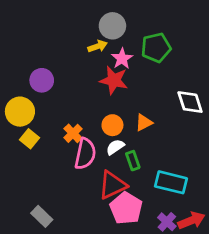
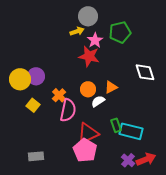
purple circle: (42, 80) -> (36, 76), moved
yellow square: (29, 139) -> (33, 105), moved
white semicircle: (115, 147) -> (98, 101), moved
green rectangle: (133, 161) -> (116, 125), moved
pink pentagon: (126, 208) -> (85, 150), moved
gray rectangle: (42, 216) -> (36, 156), turned -49

